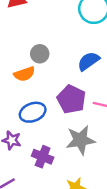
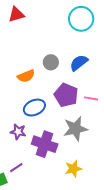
gray circle: (40, 54) -> (51, 62), moved
purple cross: (43, 157) -> (45, 144), size x1.4

